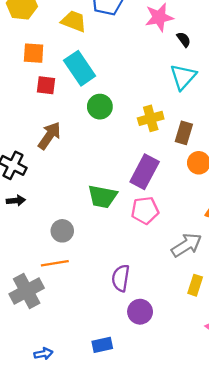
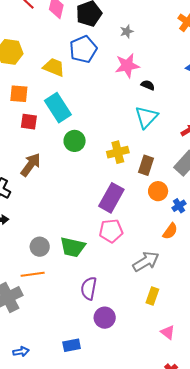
black semicircle: (184, 39) -> (148, 85), turned -32
green trapezoid: (102, 197) -> (73, 247), moved

